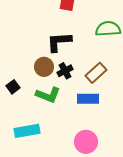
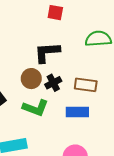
brown rectangle: (96, 73) -> (86, 85), turned 50

